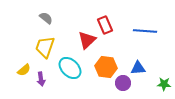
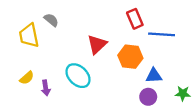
red rectangle: (105, 25) -> (135, 19), moved
yellow trapezoid: (45, 47) -> (29, 35), moved, turned -30
orange hexagon: (106, 67) -> (130, 57), moved
purple circle: (123, 83) -> (148, 97), moved

